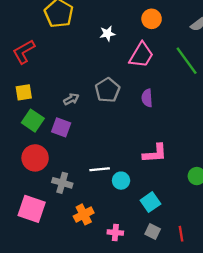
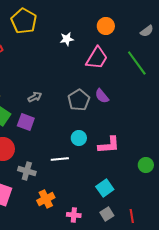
gray pentagon: (107, 90) -> (79, 100), moved
purple semicircle: (147, 98) -> (102, 96), turned -35
cyan circle: (121, 181) -> (79, 138), moved
gray square: (153, 231) -> (107, 214), turned 32

